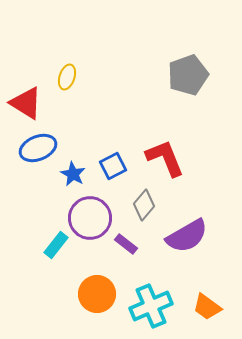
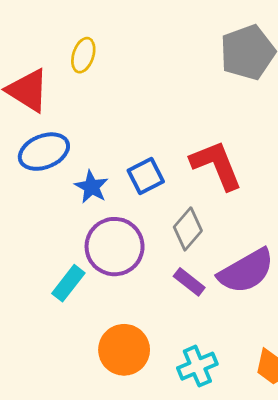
purple rectangle: (126, 244) -> (189, 282), moved
cyan cross: (151, 306) -> (197, 366), size x0.7

